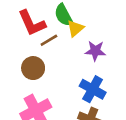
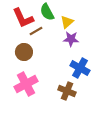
yellow triangle: (75, 28) -> (67, 22), moved
blue cross: (93, 89) -> (80, 68), moved

